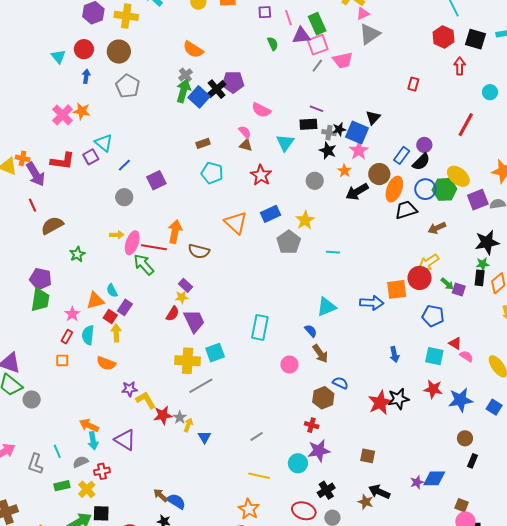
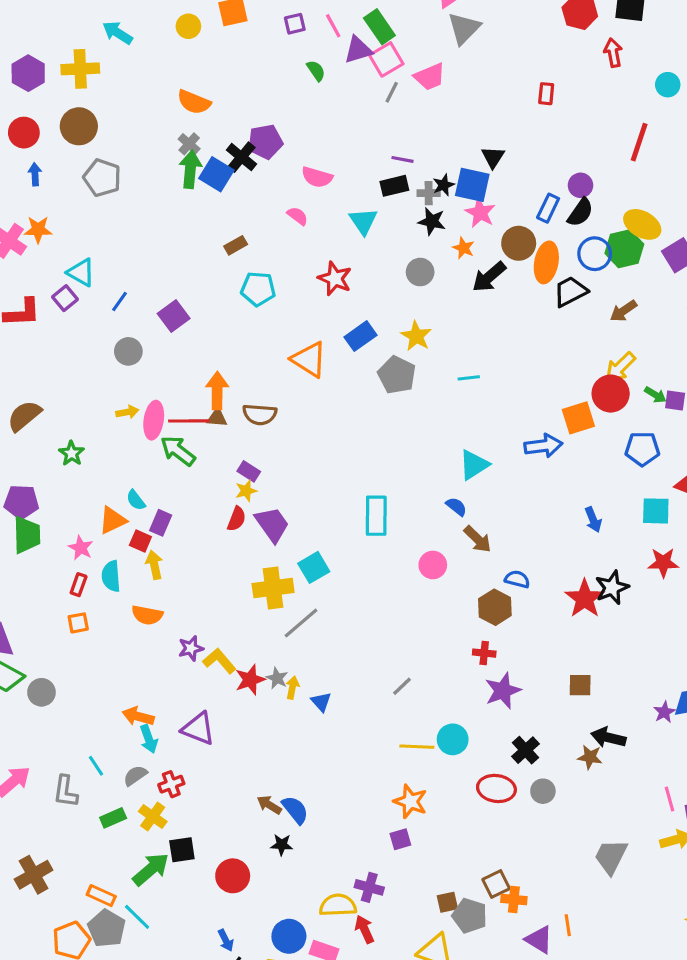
brown triangle: (246, 145) -> (217, 418), moved
cyan circle: (298, 463) -> (453, 739), moved
blue semicircle: (176, 501) -> (295, 810), turned 30

